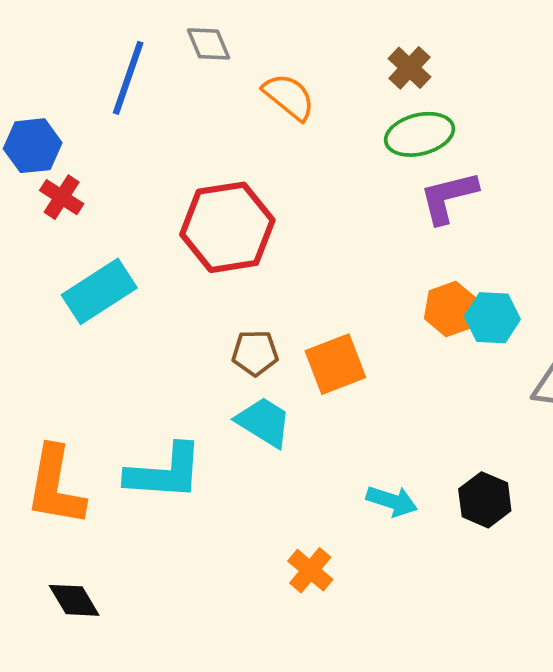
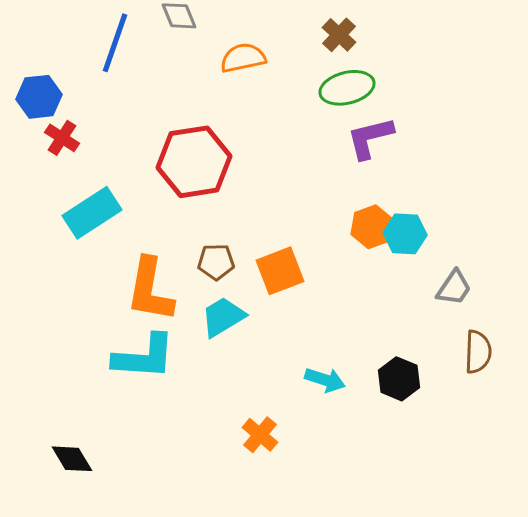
orange semicircle: (289, 97) -> (243, 58), turned -51
cyan trapezoid: (264, 422) -> (223, 317), turned -63
orange L-shape: (55, 486) -> (150, 290), moved

